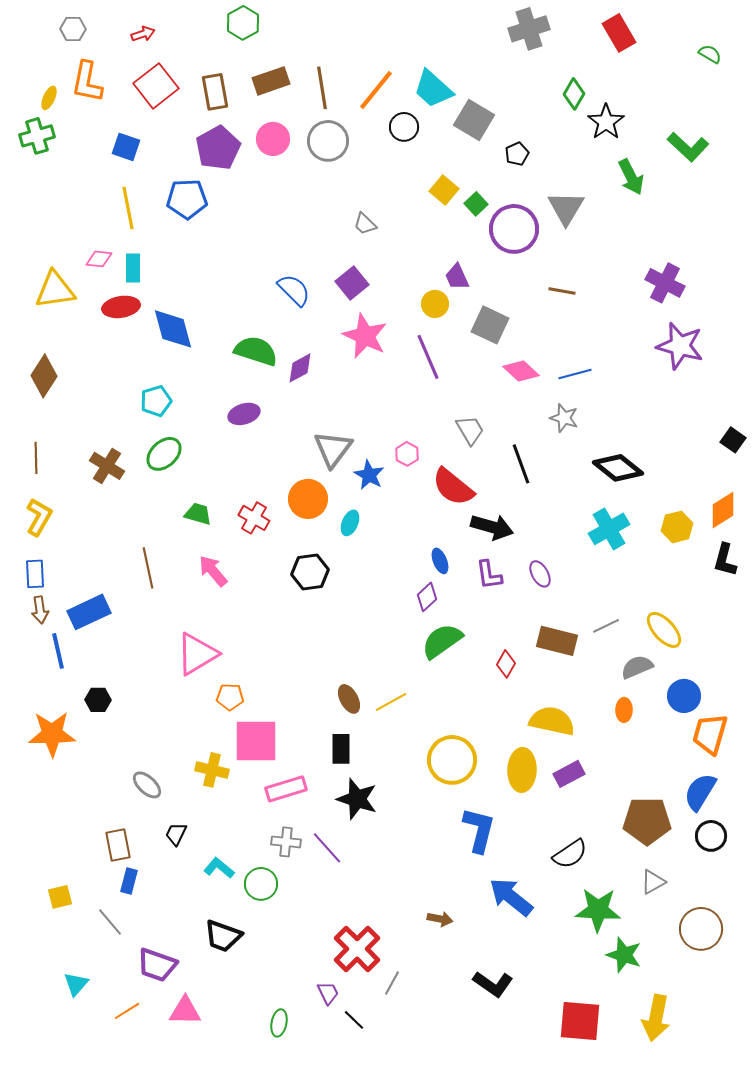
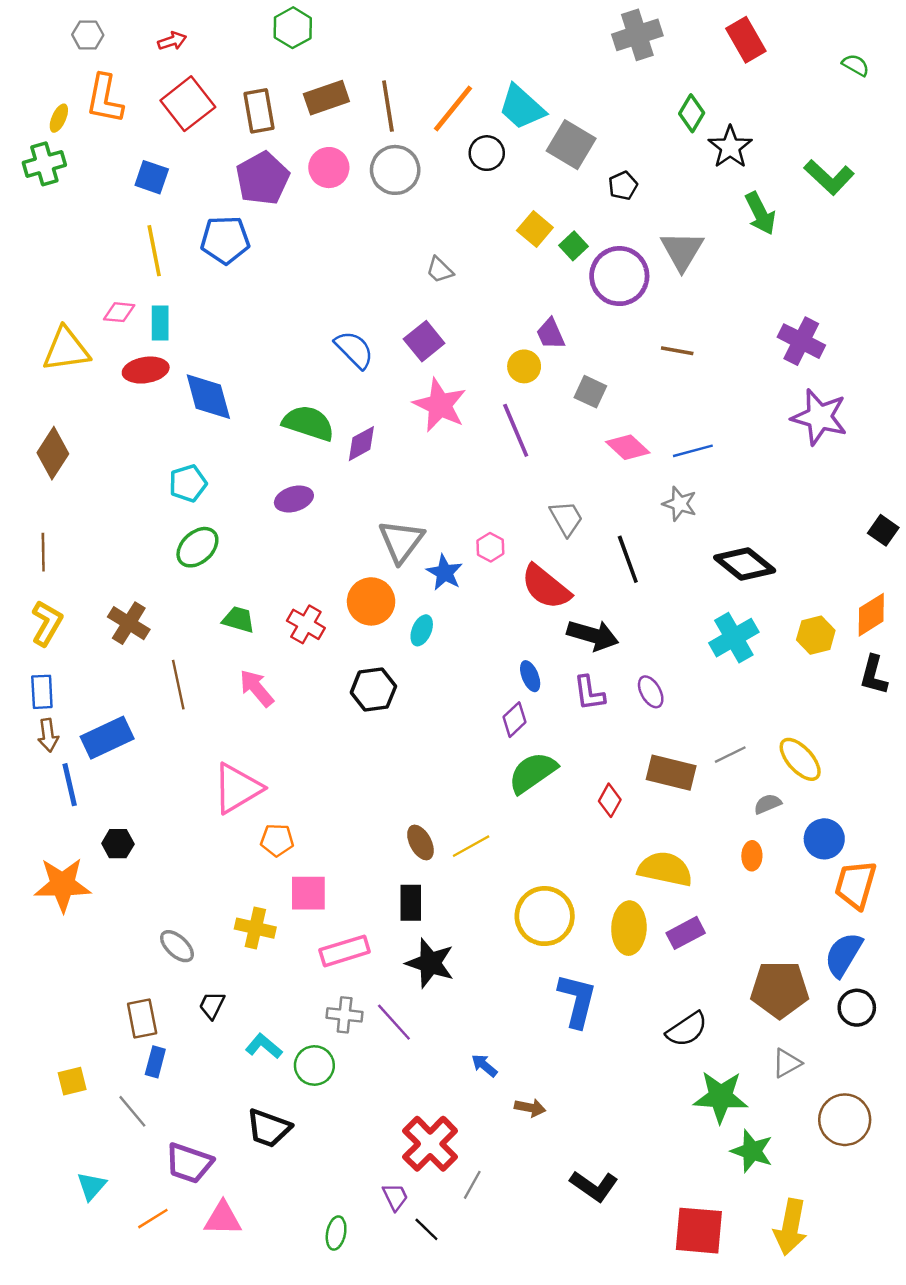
gray square: (490, 325) -> (590, 392), size x0.7
brown cross: (107, 466) -> (129, 623), moved
gray semicircle: (637, 667) -> (768, 804), size x0.7
pink square: (256, 741) -> (308, 893), size x0.7
blue arrow: (511, 897) -> (484, 1065), moved, size x0.5

